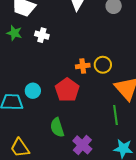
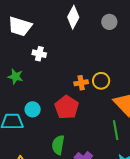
green star: (14, 33) -> (15, 77), moved
green semicircle: (57, 127) -> (58, 145), turned 30

